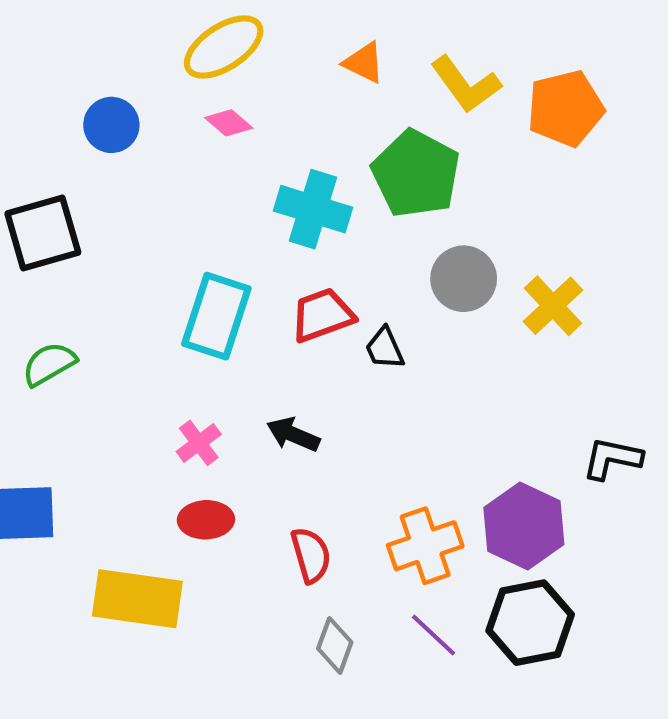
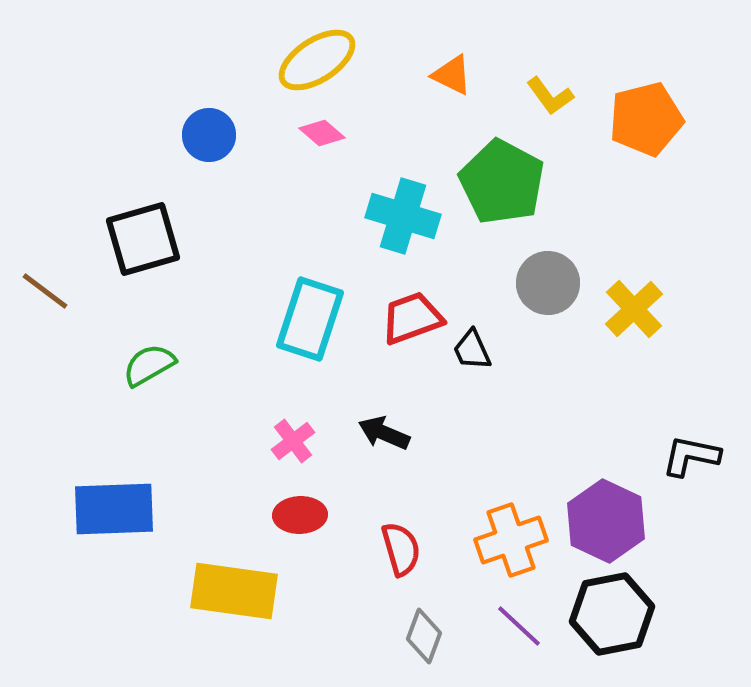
yellow L-shape: (466, 84) -> (550, 96), size x0.7

